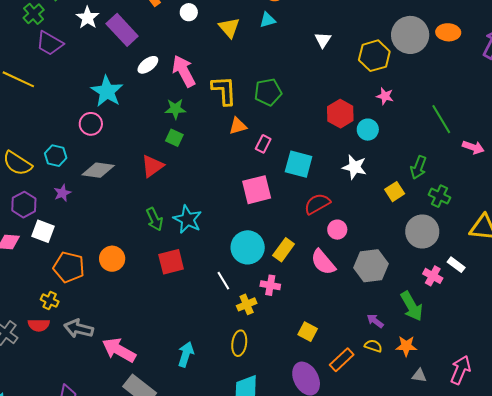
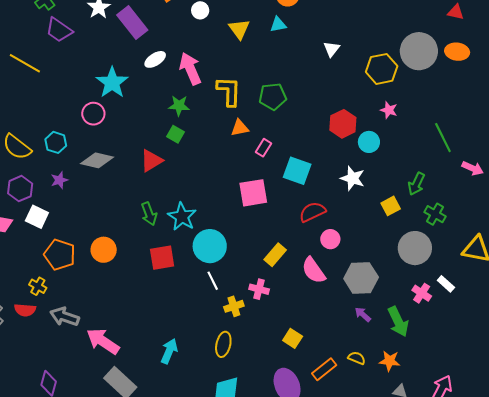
cyan circle: (248, 247) -> (210, 246), moved
purple arrow: (375, 321) -> (363, 314), moved

